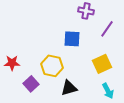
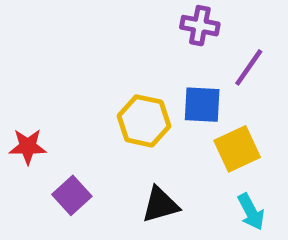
blue square: (72, 39) -> (202, 105), moved
yellow hexagon: (52, 66) -> (144, 121), moved

